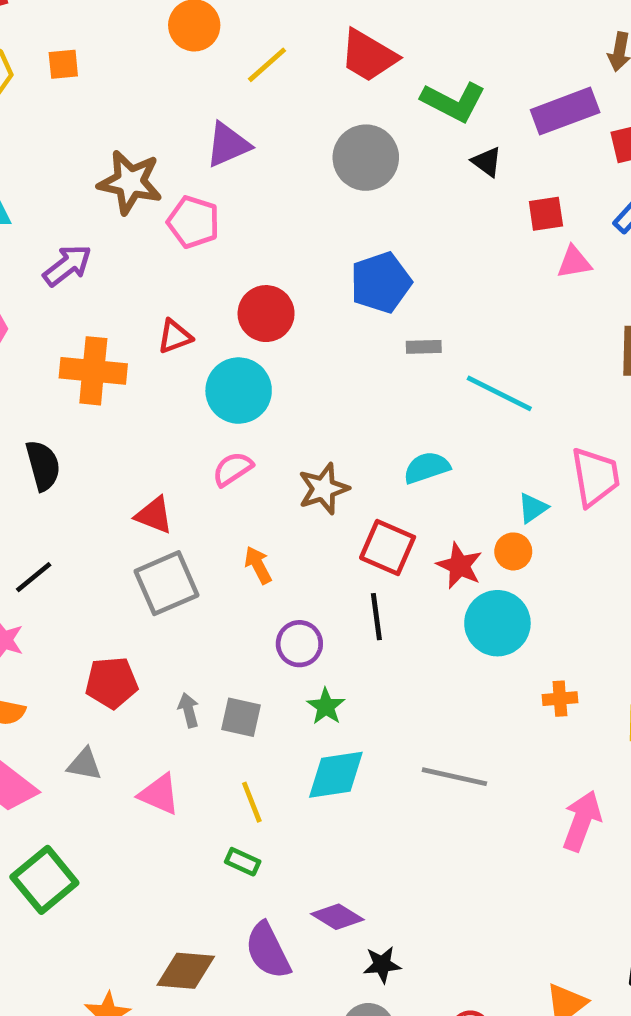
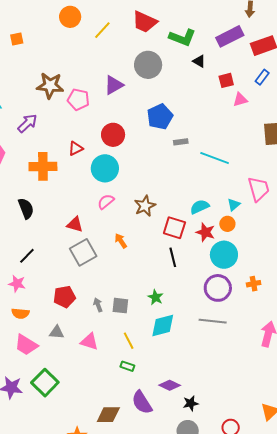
purple triangle: (228, 145) -> (114, 85), moved
cyan semicircle: (427, 468) -> (200, 207), moved
purple circle: (299, 644) -> (218, 288), moved, size x1.4

